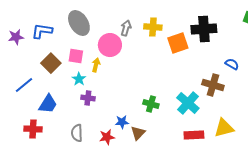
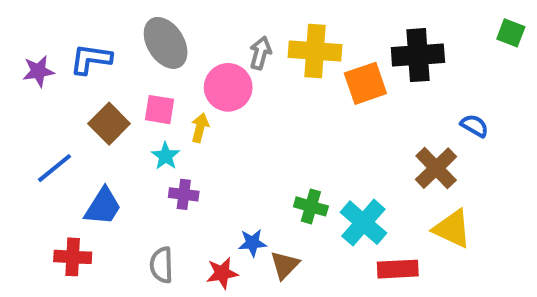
yellow cross: (153, 27) -> (315, 51), size x1.4
brown cross: (213, 85) -> (436, 168), turned 30
cyan cross: (188, 103) -> (363, 223), moved
yellow triangle: (224, 128) -> (452, 229), moved, turned 40

